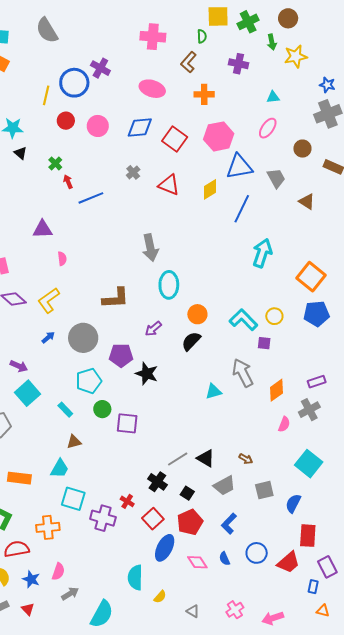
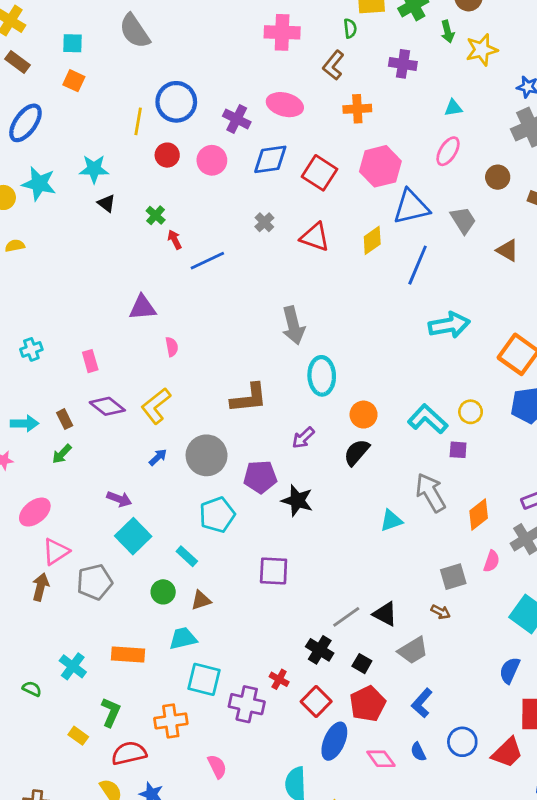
purple cross: (100, 68) -> (237, 119), moved
cyan arrow: (262, 253) -> (449, 325), turned 64
green circle: (102, 409) -> (163, 592), moved
cyan trapezoid: (60, 469) -> (183, 638), turned -130
gray square: (264, 490) -> (453, 577), moved
pink semicircle: (58, 572) -> (217, 767), moved, turned -42

